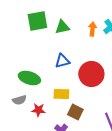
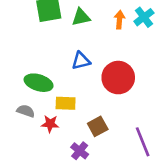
yellow rectangle: (61, 94) -> (66, 103), moved
gray semicircle: (19, 100) -> (26, 111), turned -144
brown square: (75, 112) -> (98, 126), turned 35

